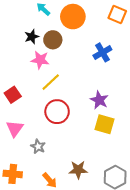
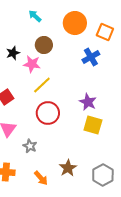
orange square: (117, 14) -> (105, 32), moved
orange circle: (73, 17) -> (75, 23), moved
black star: (32, 37) -> (13, 53), moved
brown star: (78, 170) -> (68, 168), turned -30

